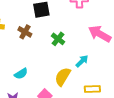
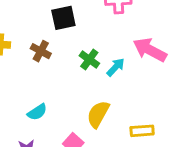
cyan arrow: (82, 61) -> (116, 67), moved

